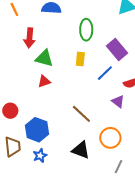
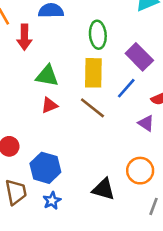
red arrow: (29, 38) -> (24, 37), moved
yellow rectangle: (80, 59) -> (93, 73), size x1.6
brown line: (81, 114) -> (92, 108), moved

